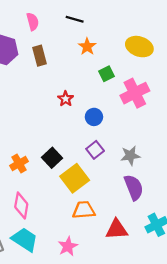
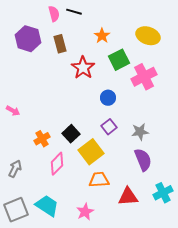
black line: (75, 19) -> (74, 12), moved
green square: (106, 74) -> (119, 60), size x1.5
red star: (66, 99) -> (83, 68), moved, size x1.6
pink diamond: (21, 206) -> (57, 164), moved, turned 35

